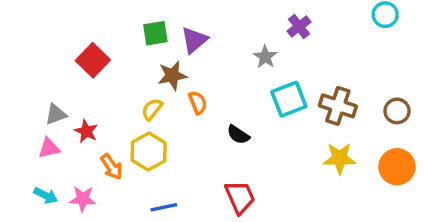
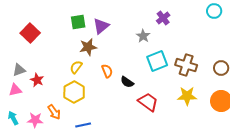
red square: (93, 60) -> (30, 33), moved
orange semicircle: (198, 103) -> (107, 71), moved
orange arrow: (111, 167) -> (54, 112), moved
cyan arrow: (46, 195) -> (13, 118), turned -144
red trapezoid: (240, 197) -> (148, 102), moved, turned -30

